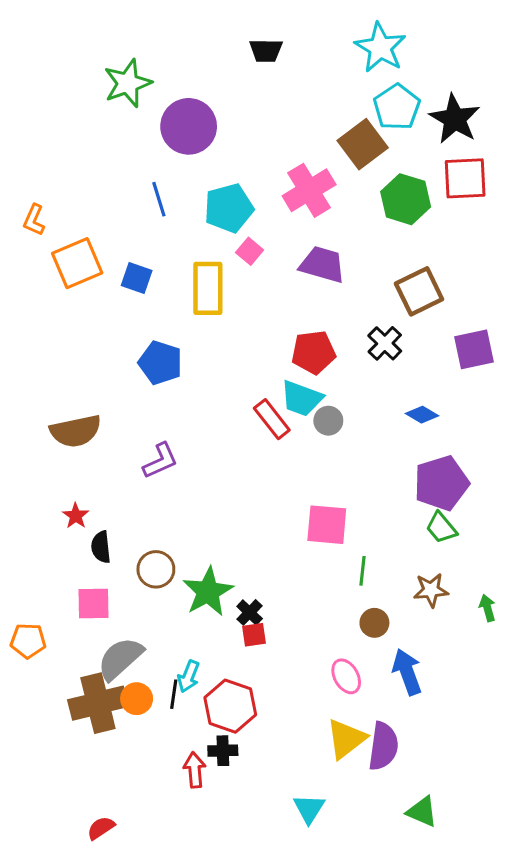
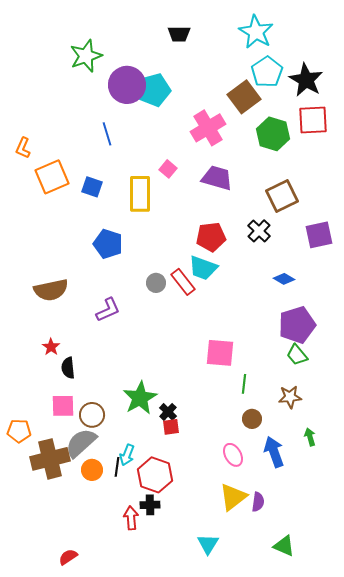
cyan pentagon: (229, 208) -> (154, 90), moved
gray circle: (328, 421) -> (156, 283), moved
brown circle: (156, 569) -> (92, 415), moved
green arrow: (487, 608) -> (310, 437), moved
brown cross: (98, 703) -> (50, 459), moved
purple semicircle: (383, 746) -> (258, 502), size x0.6

